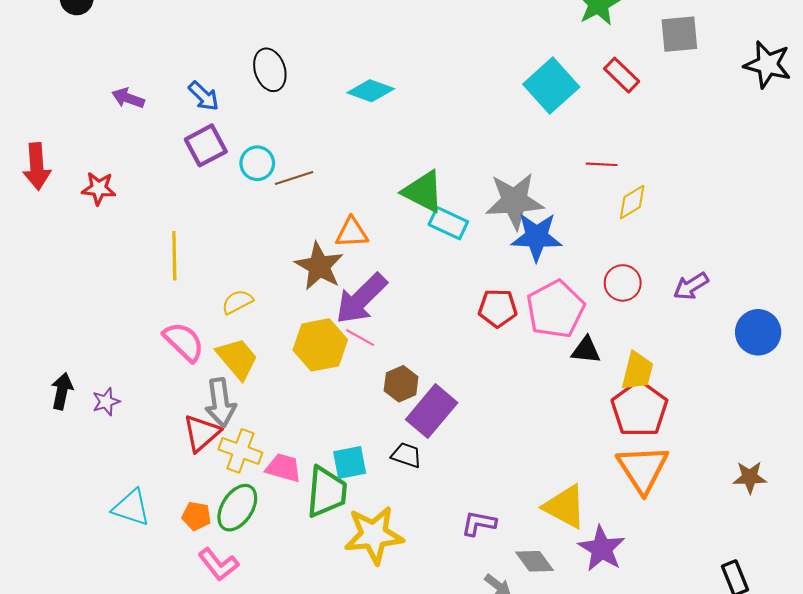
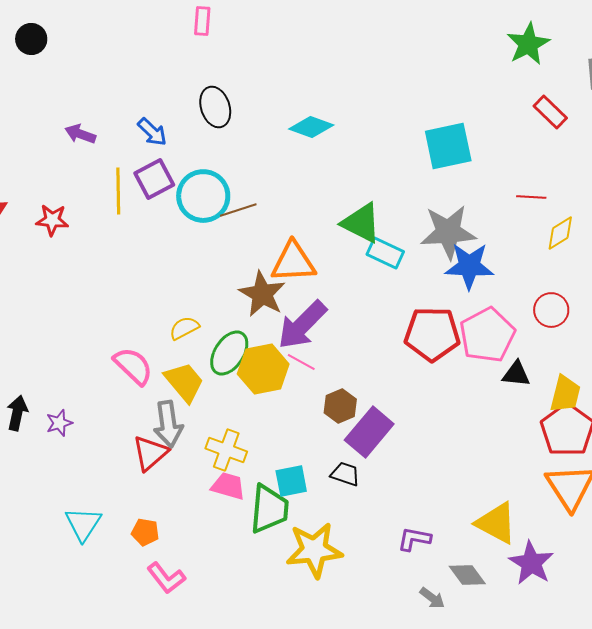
cyan square: (551, 86) -> (448, 146), moved, turned 30
cyan circle: (257, 163) -> (203, 196), size x1.6
orange triangle: (352, 233) -> (293, 262), size x1.4
yellow line: (174, 256) -> (118, 191), moved
red pentagon: (498, 308) -> (432, 334), size x1.5
yellow cross: (240, 451) -> (226, 450), moved
cyan triangle: (131, 508) -> (83, 524), turned 45
green ellipse: (237, 508) -> (229, 353), moved

